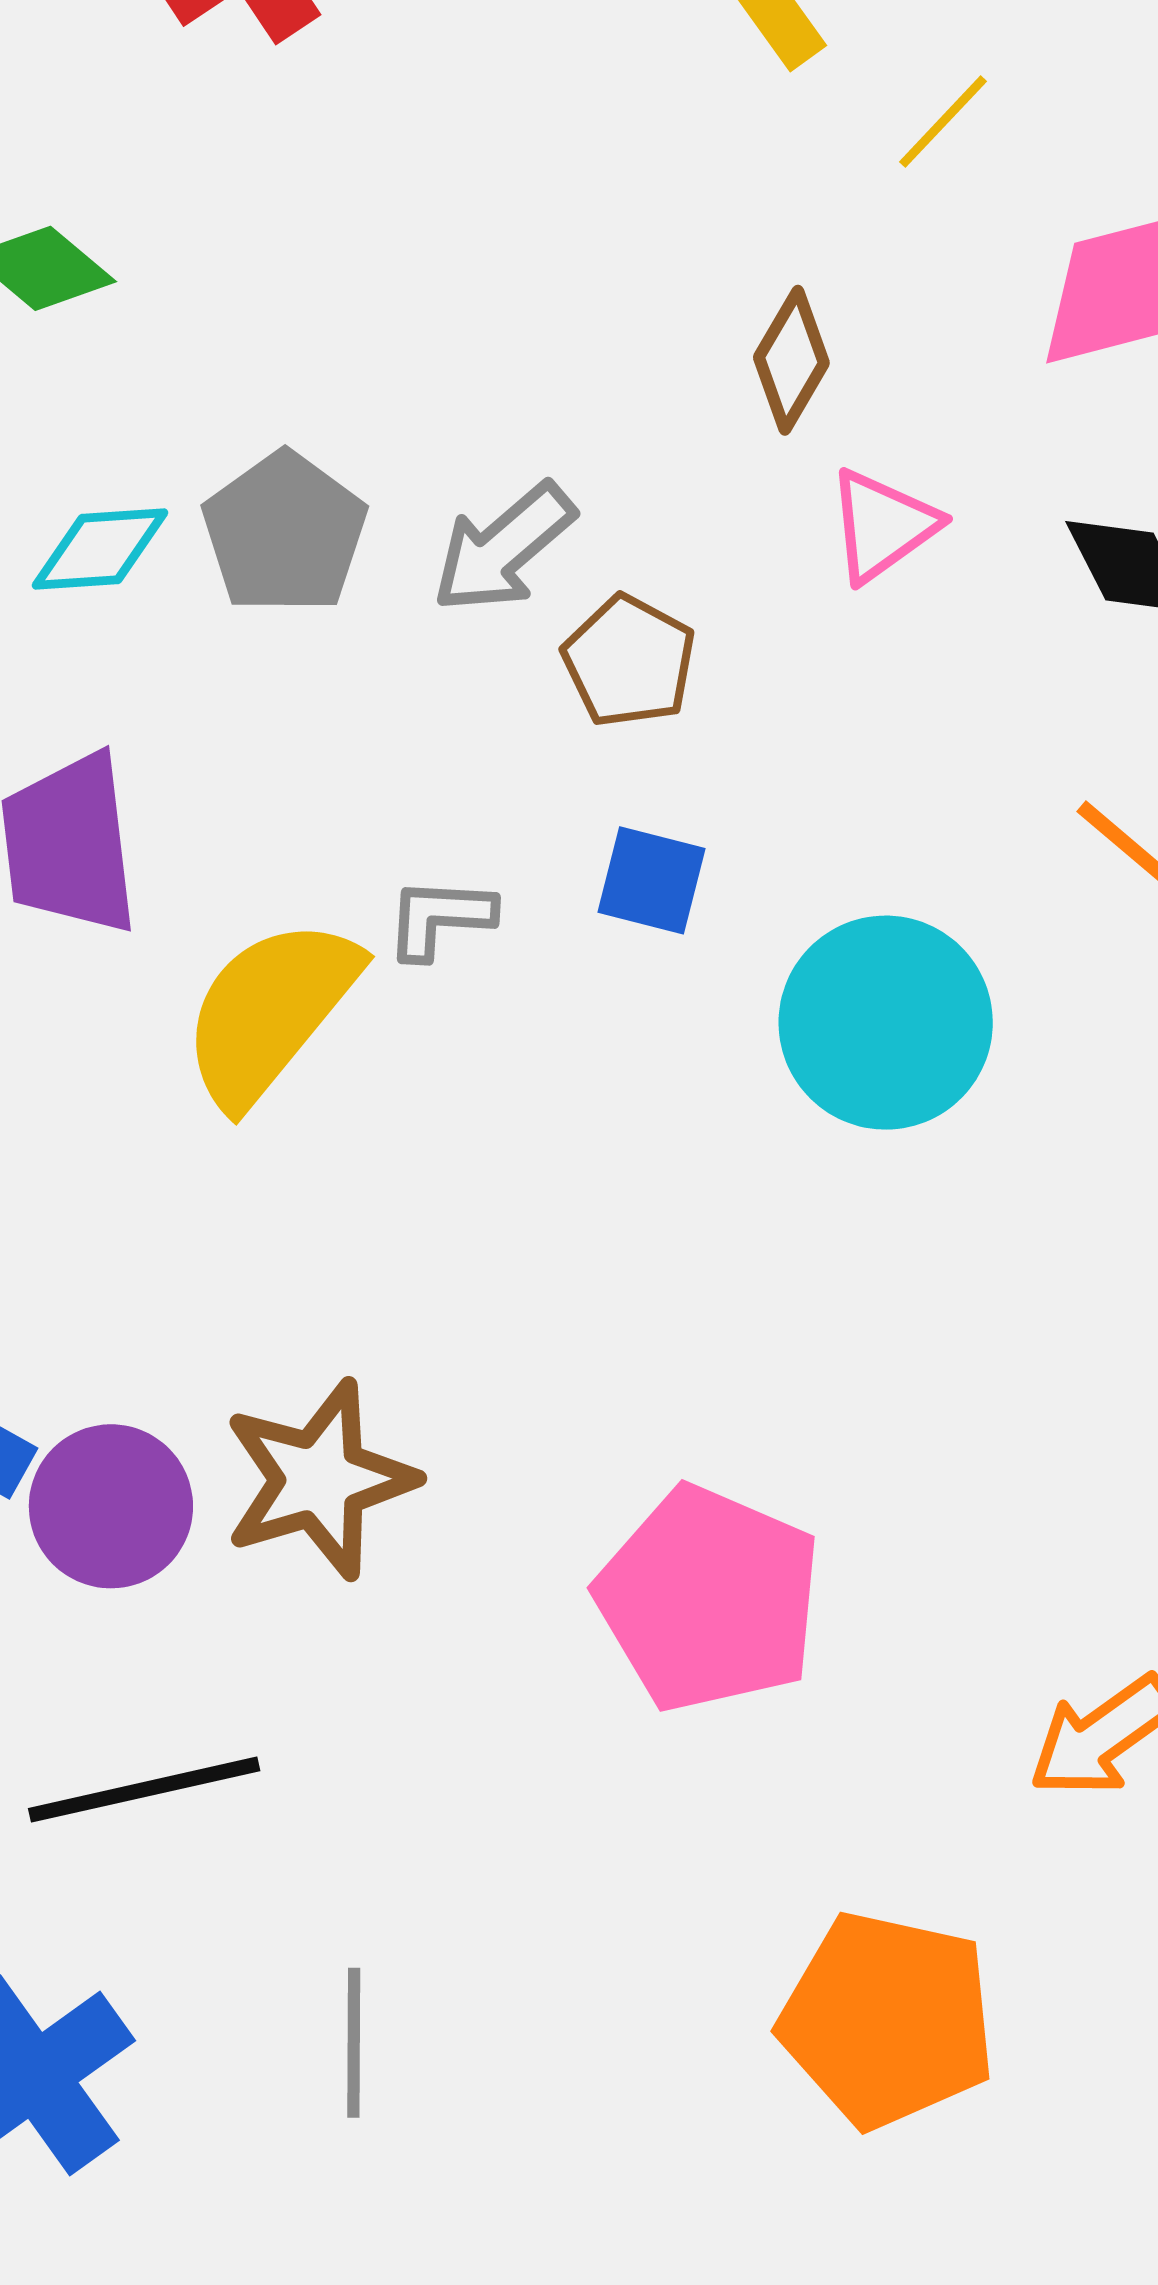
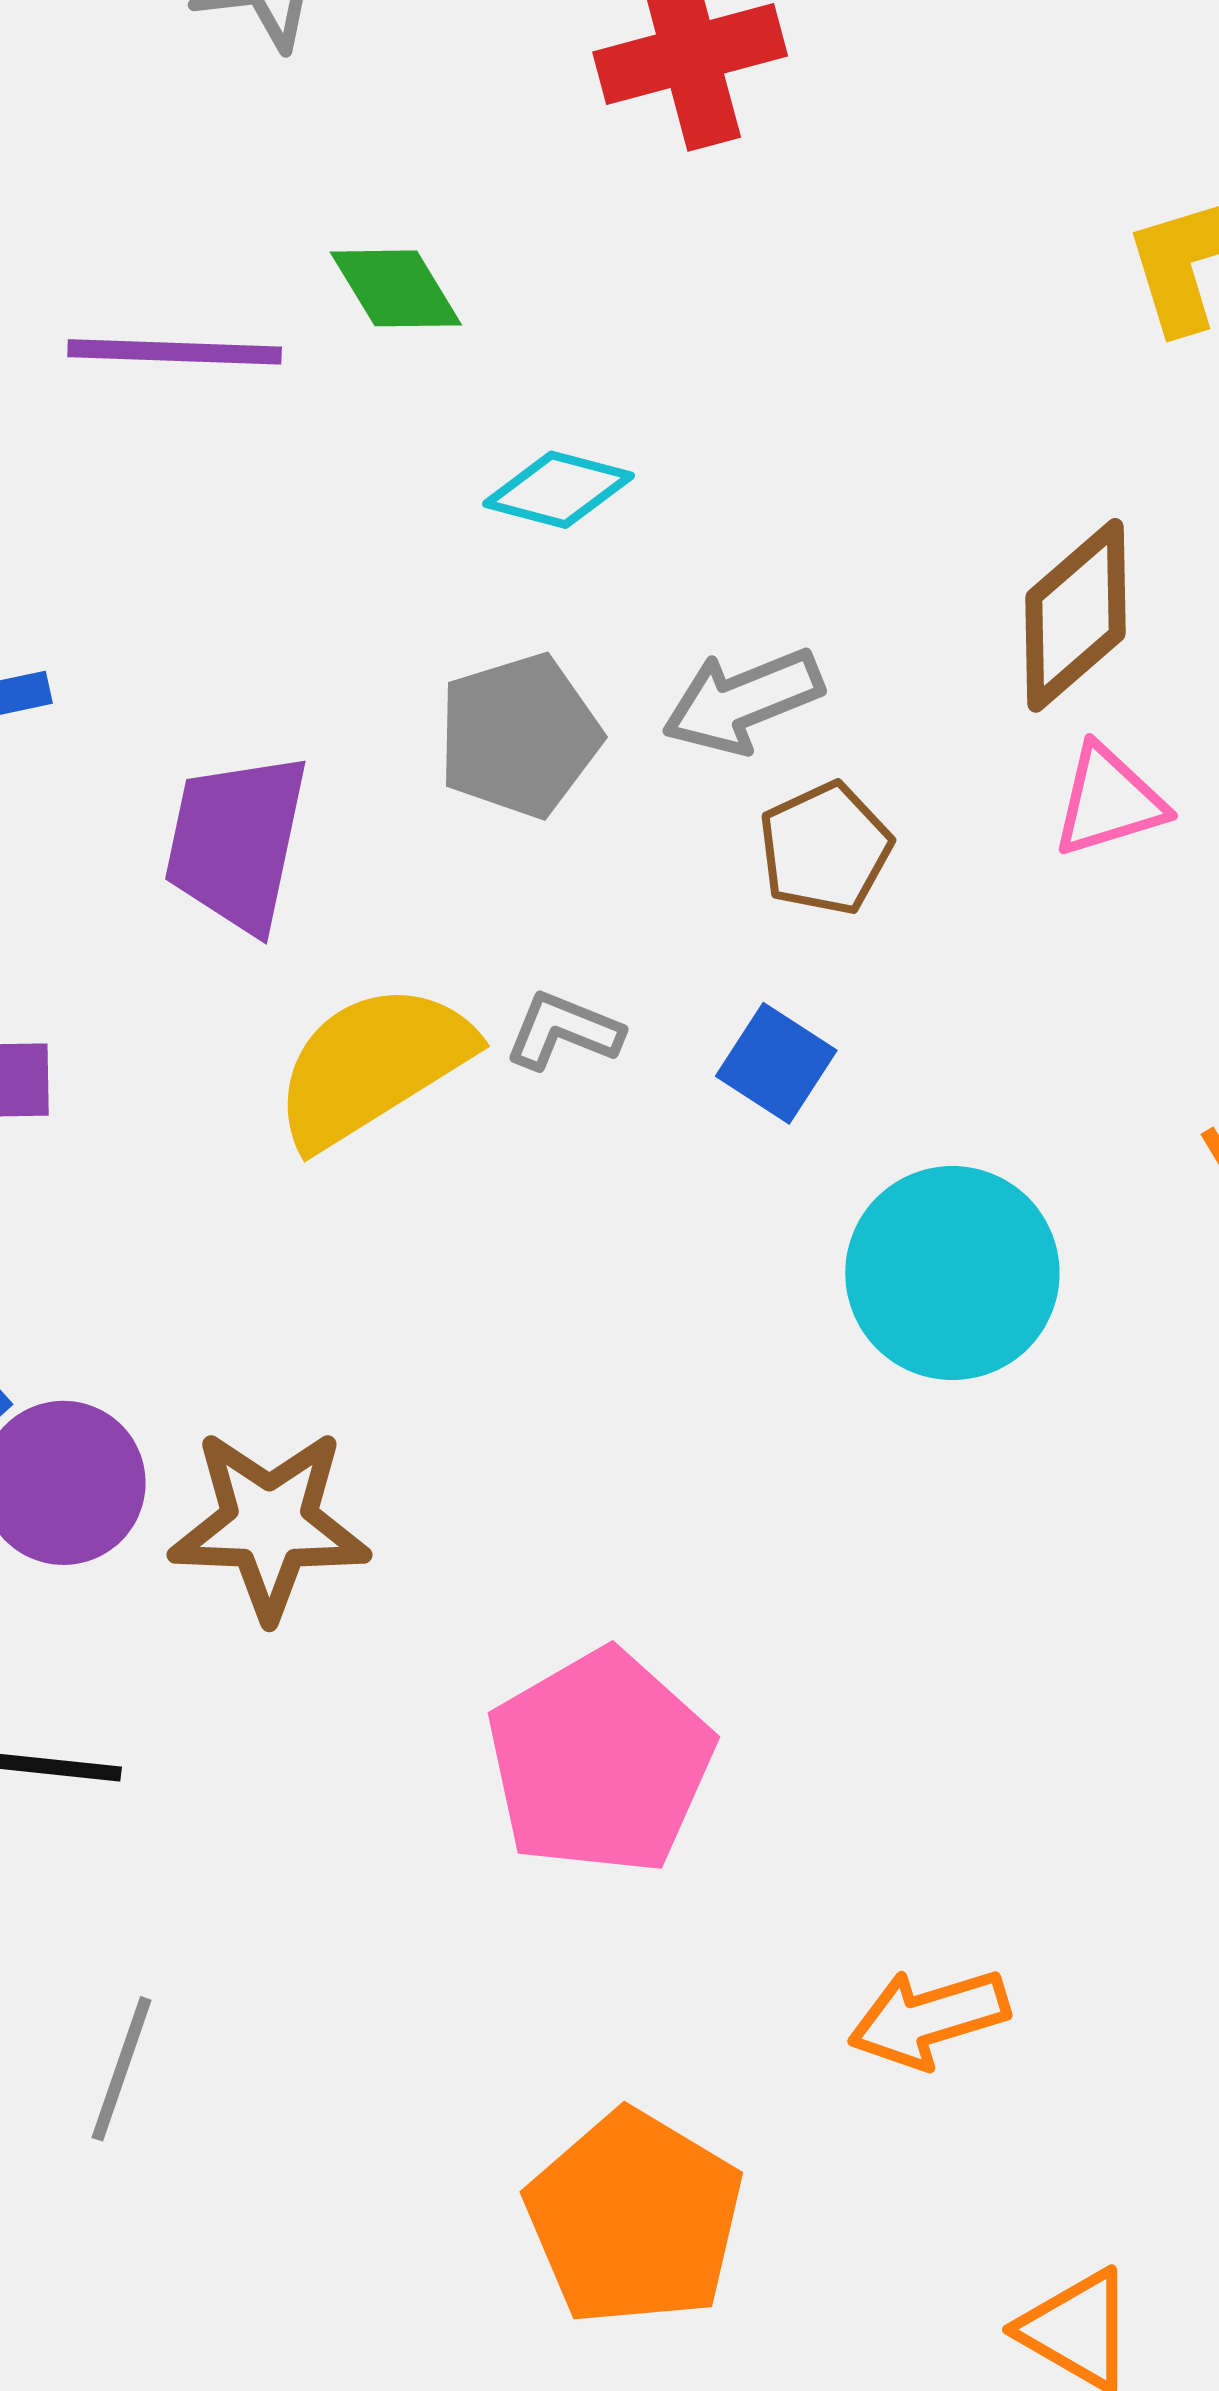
brown diamond: (791, 360) -> (1075, 615), size x1.4
gray pentagon: (285, 533) -> (519, 736), moved
cyan diamond: (100, 549) -> (558, 490), moved

